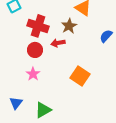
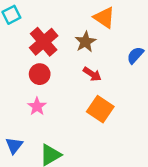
red cross: (38, 26) -> (44, 42), turned 30
red arrow: (58, 43) -> (92, 74), moved, turned -136

